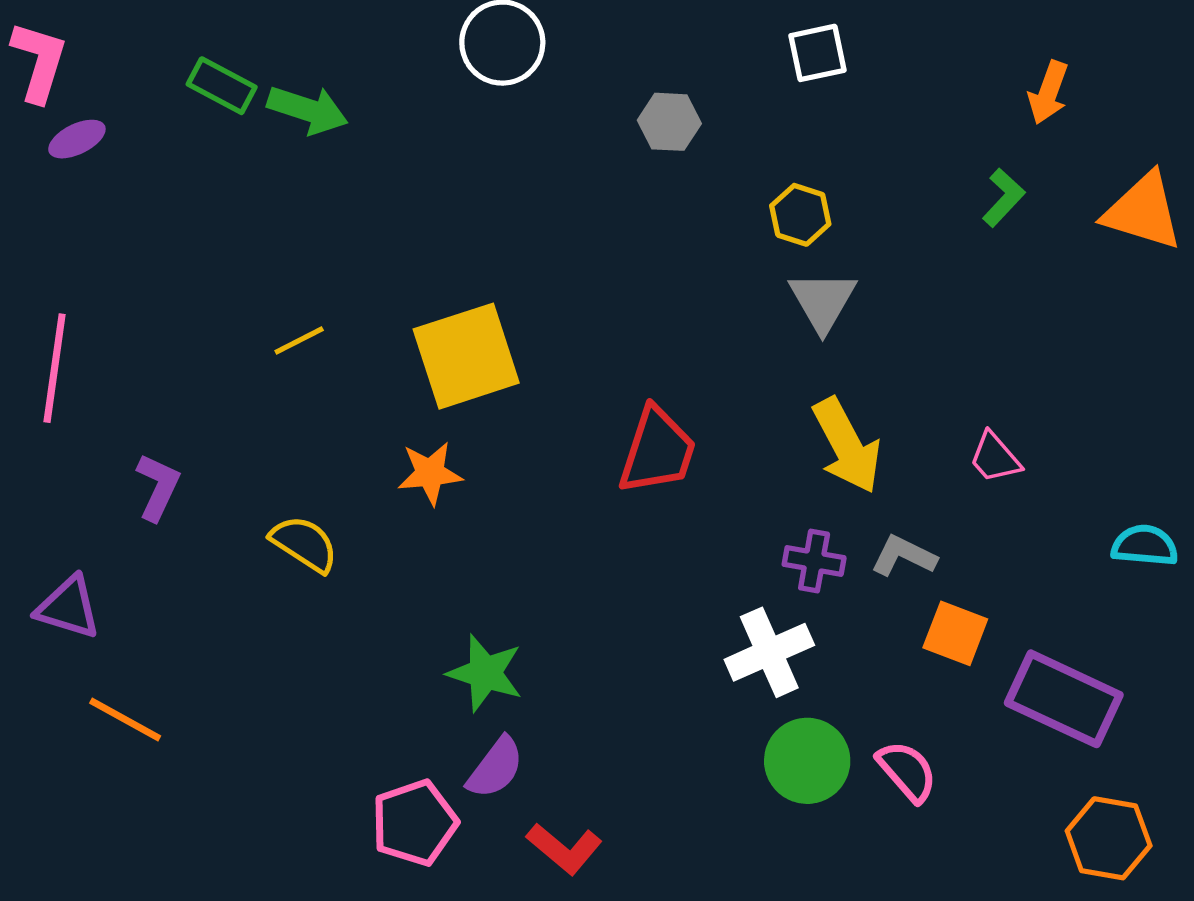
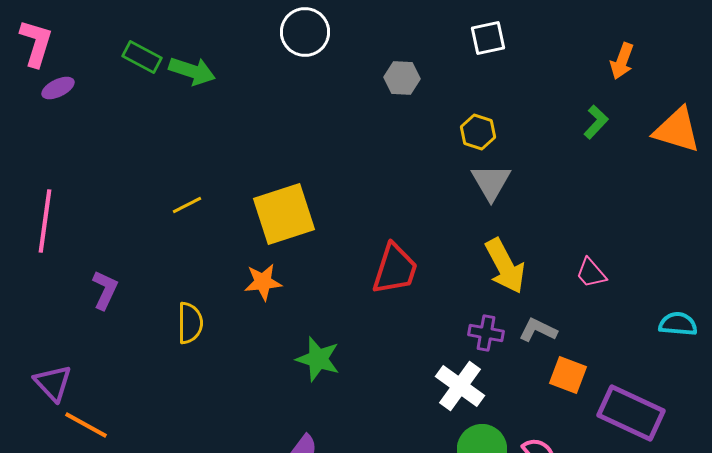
yellow semicircle: (304, 544) -> (190, 323), turned 57
purple triangle: (68, 608) -> (53, 383), moved, turned 30
white cross: (769, 652) -> (460, 386), turned -30
green star: (485, 673) -> (318, 359), moved

